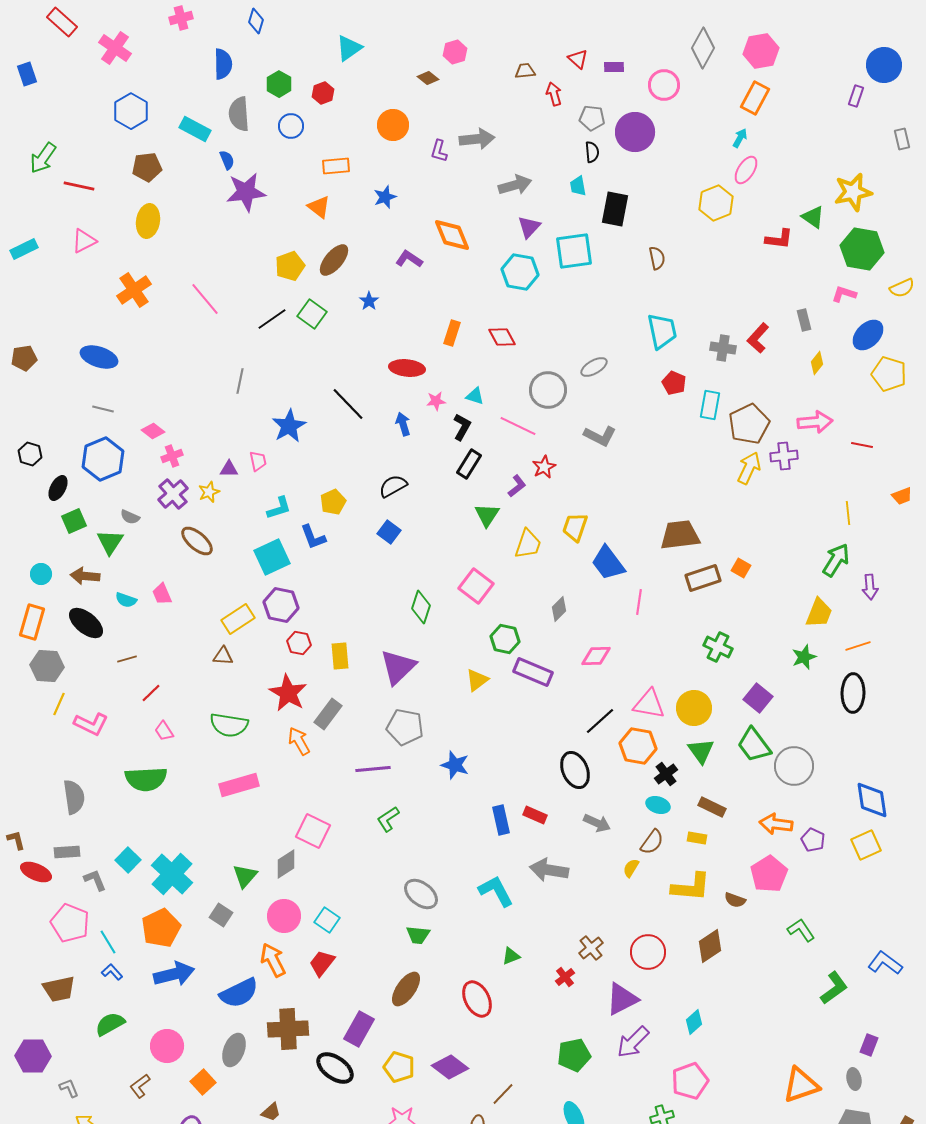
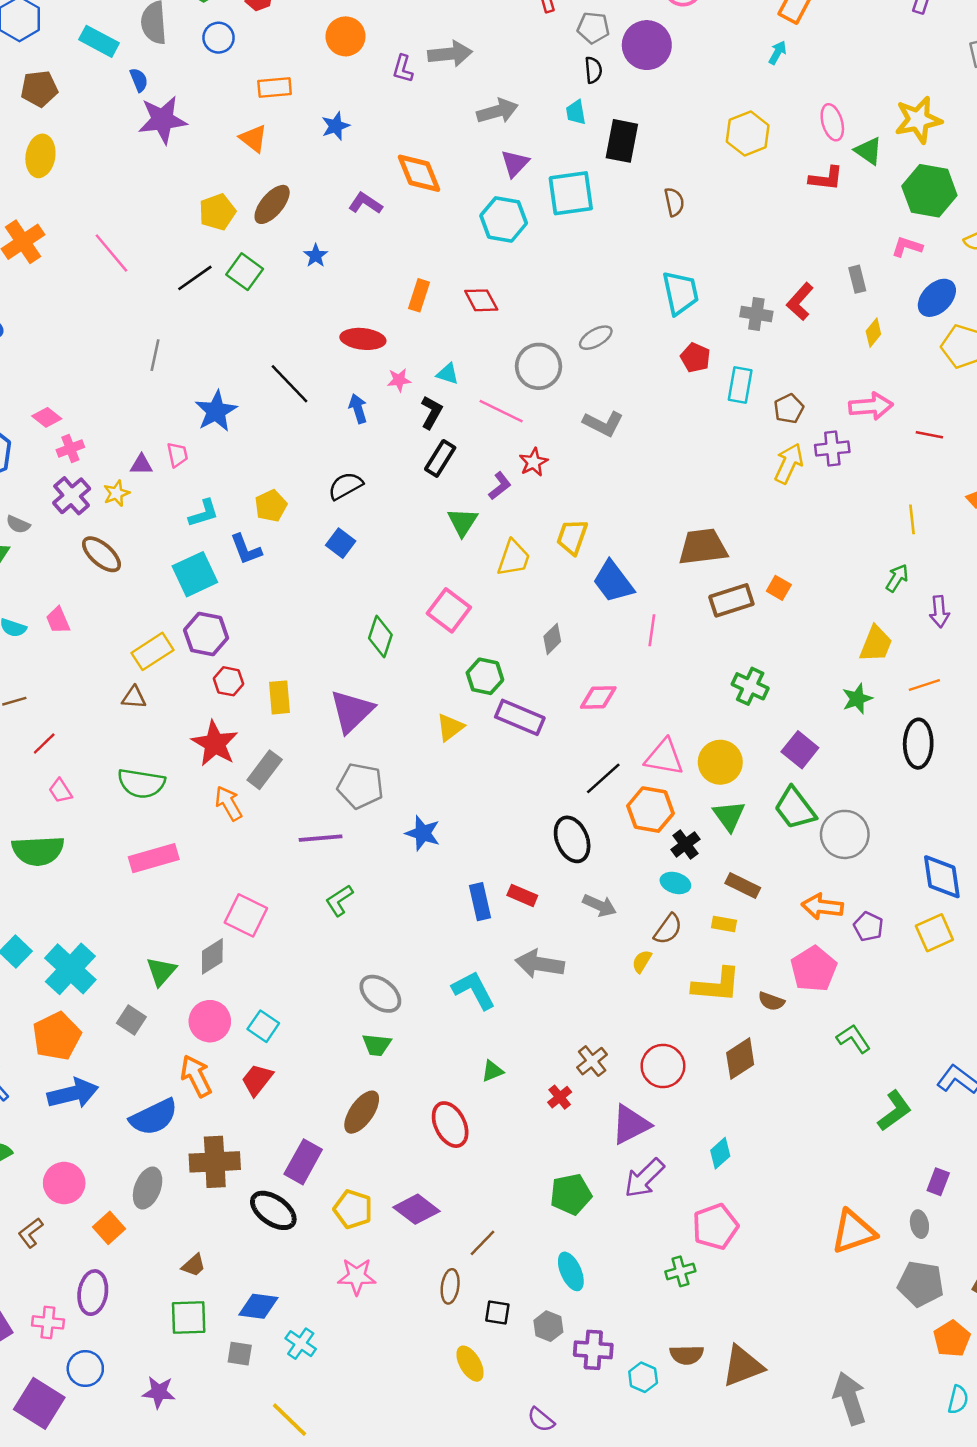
pink ellipse: (746, 170) -> (832, 122), moved, turned -48
brown pentagon: (749, 424) -> (789, 409), size x0.6
green arrow: (836, 560) -> (897, 578), size x0.7

